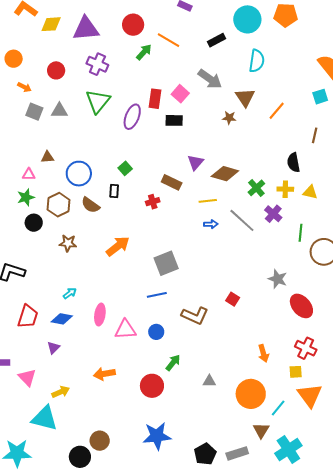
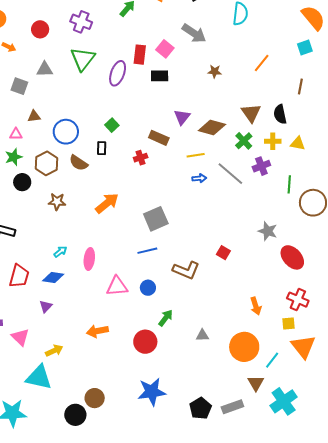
brown triangle: (245, 97) -> (251, 113), moved
gray square: (34, 112) -> (19, 86), moved
purple cross: (273, 214) -> (261, 166), turned 30
pink ellipse: (100, 315) -> (89, 259), moved

